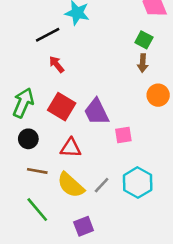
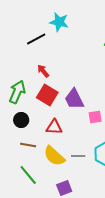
red arrow: (57, 64) -> (43, 71), moved
gray line: (102, 185) -> (78, 156), turned 48

